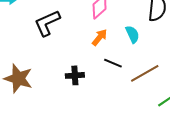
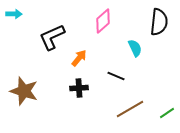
orange arrow: (100, 37) -> (79, 58), moved
brown line: (145, 73) -> (130, 109), moved

